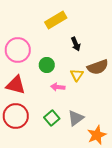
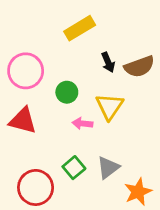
brown semicircle: (98, 67) -> (139, 67), moved
yellow triangle: (77, 75) -> (110, 106), size x1.5
red circle: (16, 116) -> (36, 187), moved

